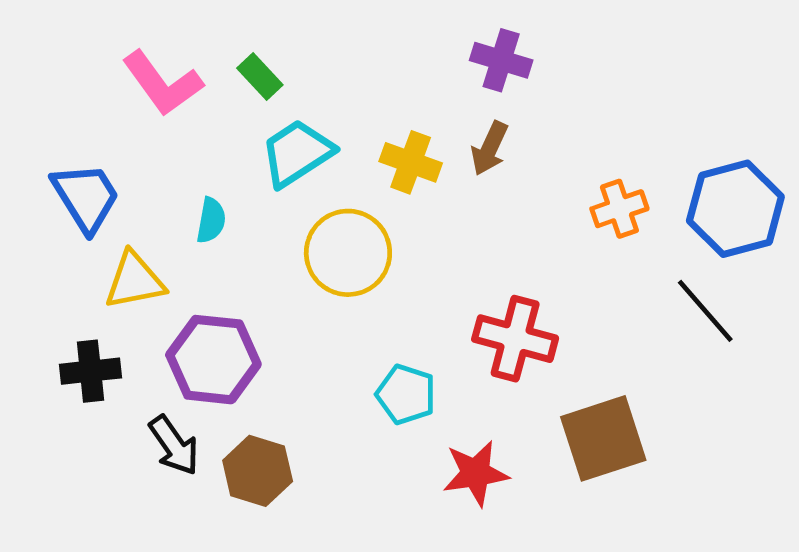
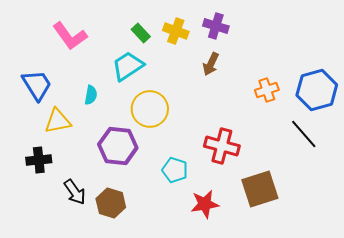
green rectangle: (260, 76) -> (141, 33), moved
yellow cross: (411, 162) -> (176, 31), moved
purple hexagon: (213, 360) -> (118, 146), moved

